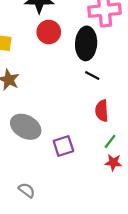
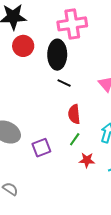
green line: (110, 141) -> (75, 139), moved

